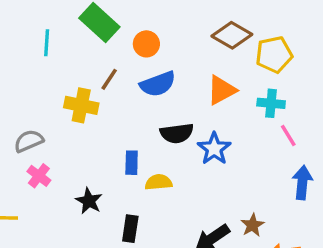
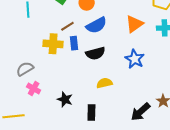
brown line: (109, 79) -> (67, 26), turned 32
black semicircle: (177, 133) -> (95, 53), moved
blue rectangle: (132, 163) -> (74, 43), moved

